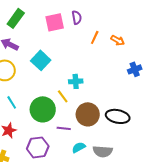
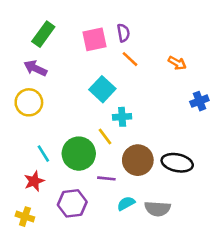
orange line: (95, 37) -> (130, 59), moved, turned -72
cyan square: (41, 60) -> (102, 89), moved
cyan line: (12, 102) -> (43, 154), moved

